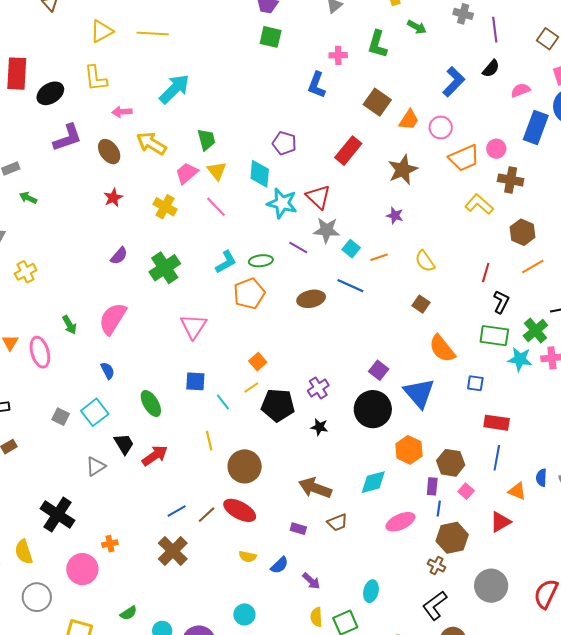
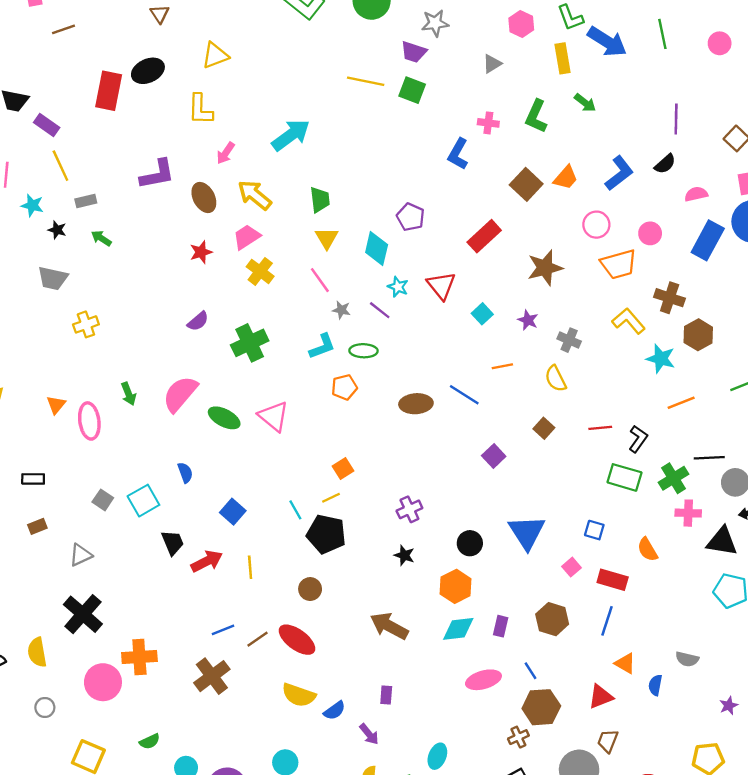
gray cross: (463, 14) -> (569, 340), moved
yellow line: (153, 33) -> (366, 81), moved
black ellipse: (50, 93) -> (148, 71), moved
pink arrow: (122, 112) -> (226, 153), turned -60
orange trapezoid: (409, 120) -> (566, 178), moved
pink circle: (496, 149) -> (650, 233), moved
pink trapezoid: (187, 173) -> (247, 237), moved
cyan star: (282, 203) -> (398, 287), size x0.6
gray star: (327, 230) -> (341, 310), moved, size x0.6
brown hexagon: (523, 232) -> (698, 335), moved
purple line: (298, 248) -> (380, 310), moved
cyan square: (351, 249) -> (482, 314), moved
red line: (486, 272) -> (600, 428), moved, turned 60
orange pentagon: (249, 294) -> (344, 387), size x0.7
pink triangle: (193, 326) -> (274, 416), turned -32
orange semicircle: (442, 349) -> (647, 550), moved, size x0.7
cyan star: (520, 359) -> (661, 359), moved
purple square: (379, 370) -> (494, 456), moved
blue semicircle: (108, 371) -> (185, 473), moved
blue square: (195, 381) -> (233, 512), moved, turned 30
green ellipse: (151, 403) -> (224, 418), moved, turned -40
black pentagon: (278, 405) -> (326, 534), moved
black circle: (373, 409) -> (470, 543), size x0.6
yellow line: (209, 441) -> (250, 567), moved
orange hexagon: (409, 450) -> (456, 586), moved
gray triangle: (96, 466) -> (81, 555), moved
brown circle: (245, 466) -> (310, 589), size x0.6
blue semicircle: (541, 478) -> (655, 685), moved
purple rectangle: (432, 486) -> (501, 626), moved
pink square: (466, 491) -> (571, 567), moved
blue line: (439, 509) -> (531, 671), turned -49
brown trapezoid: (337, 522) -> (608, 741), moved, turned 125
purple rectangle: (298, 529) -> (386, 695), moved, turned 70
orange cross: (110, 544) -> (139, 657), size x1.8
yellow semicircle: (248, 557) -> (299, 695), size x1.6
brown cross: (437, 566) -> (518, 737), turned 30
gray circle: (37, 597) -> (45, 707), size x0.6

